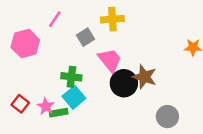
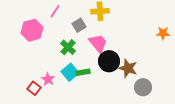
green cross: (71, 77) -> (68, 47), moved, turned 35
brown star: (144, 77) -> (128, 68), moved
red square: (20, 104) -> (34, 88), moved
green rectangle: (59, 113) -> (83, 72), moved

